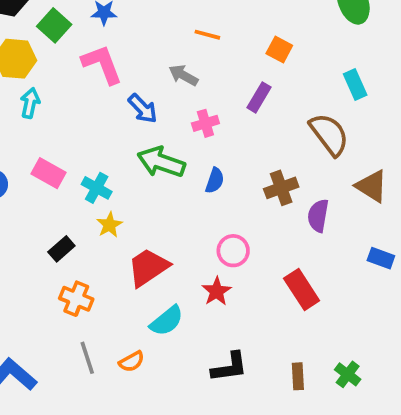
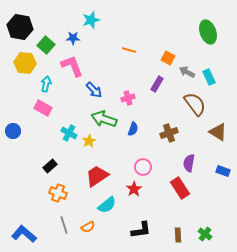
gray arrow: (183, 75) -> (187, 72), moved
cyan arrow: (30, 103) -> (46, 84), moved
pink rectangle: (49, 173) -> (43, 108), moved
purple semicircle: (318, 216) -> (189, 163), moved
yellow star: (109, 225) -> (89, 141), moved

